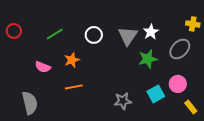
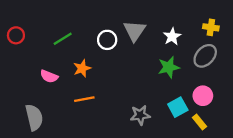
yellow cross: (193, 24) -> (211, 27), moved
gray triangle: (128, 36) -> (134, 31), moved
yellow rectangle: (191, 107) -> (199, 122), moved

